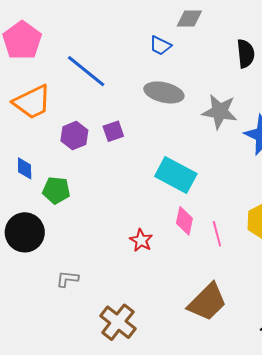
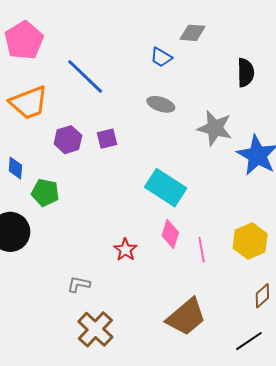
gray ellipse: (164, 92) -> (161, 104), size x0.7
gray L-shape: (67, 279) -> (79, 284), moved

